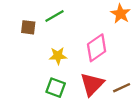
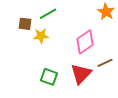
yellow star: (58, 56) -> (41, 36), moved
brown line: (122, 88) -> (105, 63), moved

